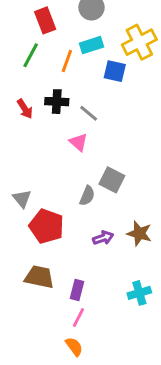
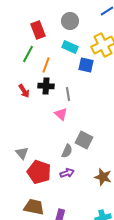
cyan rectangle: (92, 45) -> (70, 47), turned 42
orange line: (67, 61) -> (46, 65), moved
gray line: (89, 113) -> (68, 94), turned 40
purple arrow: (103, 238) -> (67, 173), moved

